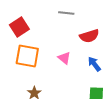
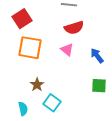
red semicircle: (89, 36) -> (74, 28), moved

